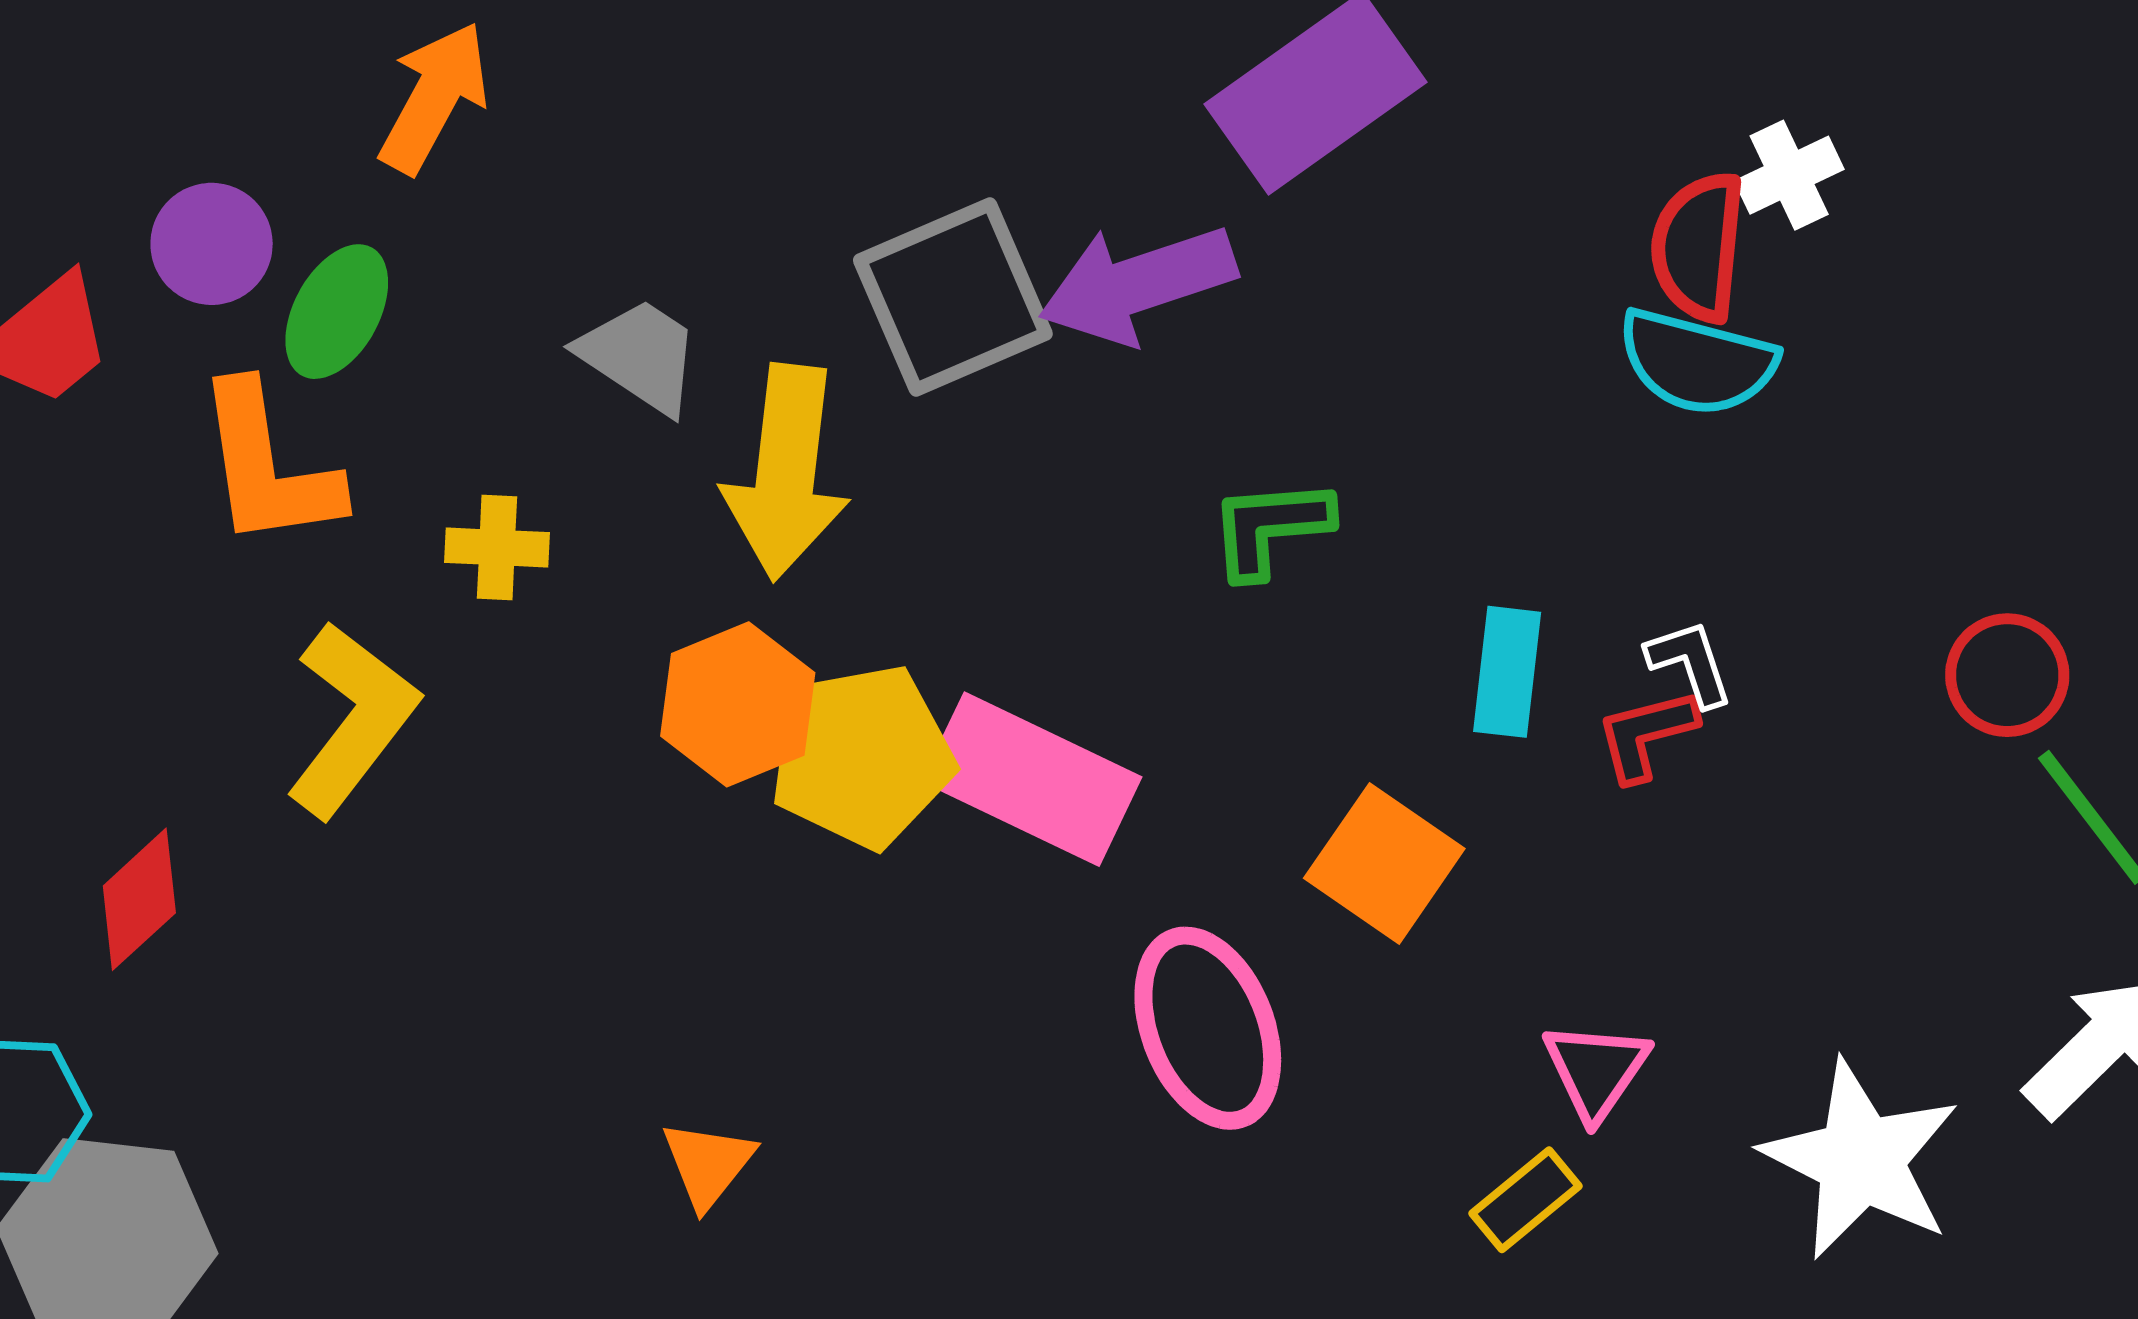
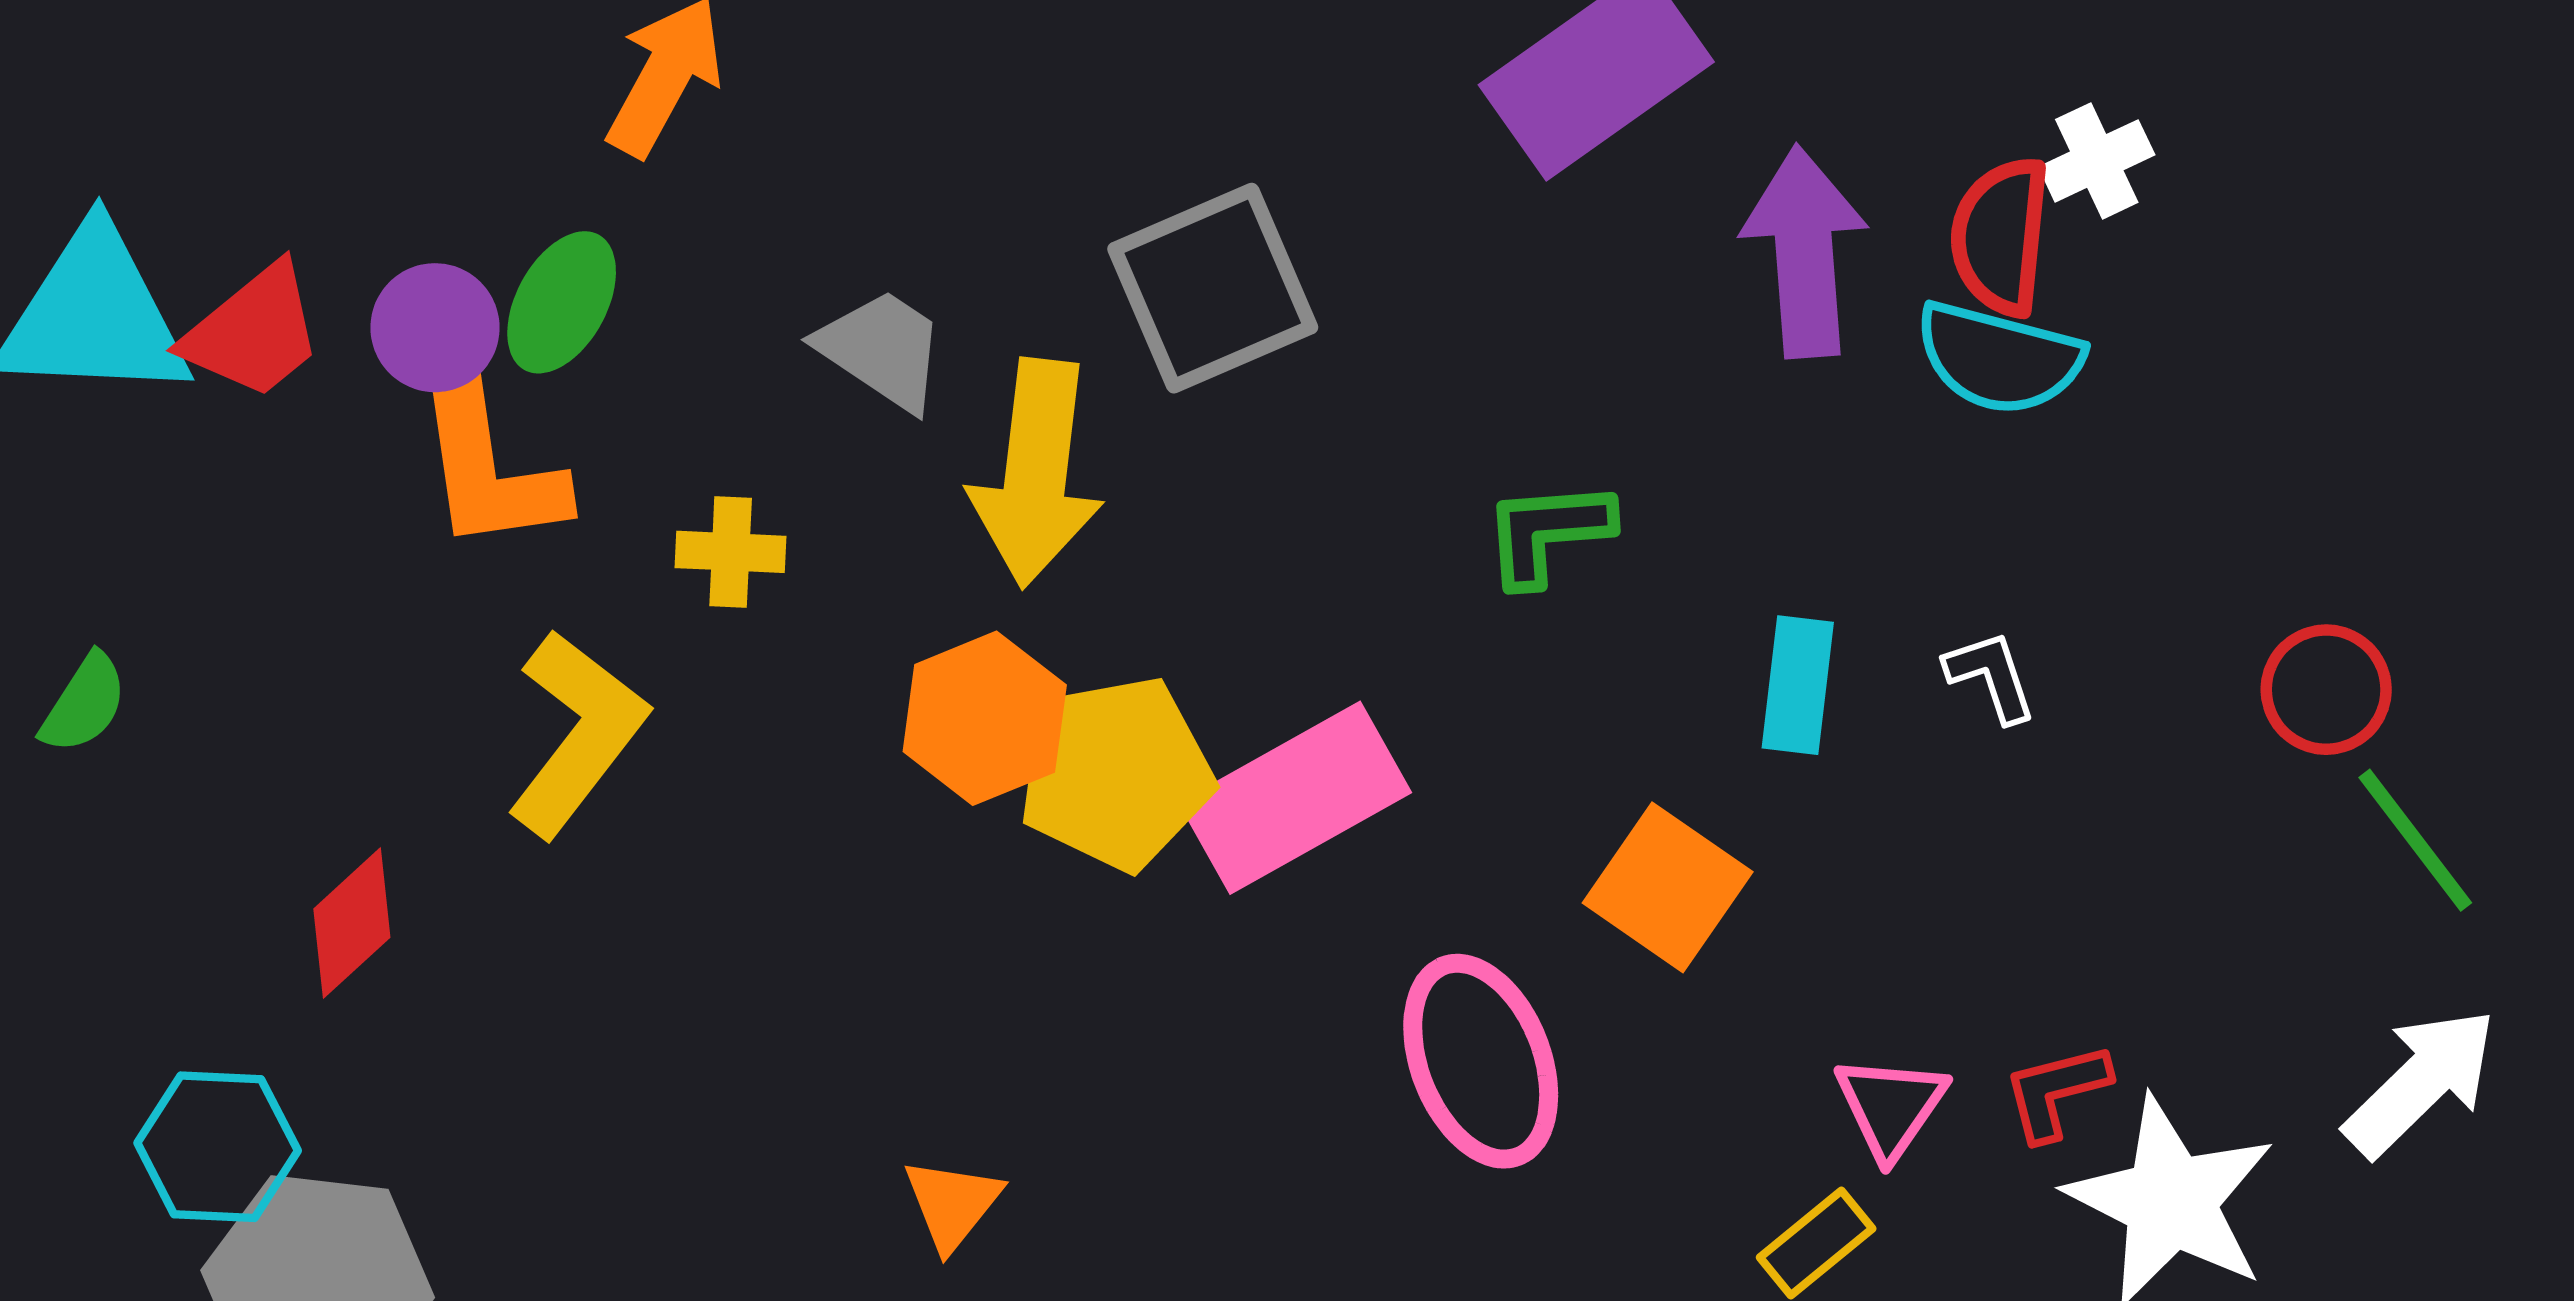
purple circle: (212, 244) -> (435, 328), moved
purple arrow: (1138, 284) -> (1805, 252), moved, turned 104
red L-shape: (1646, 735) -> (2056, 1092), moved
pink rectangle: (1032, 779) -> (1295, 798), turned -55

